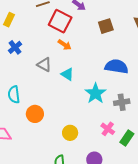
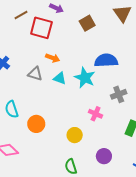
orange arrow: (65, 45) -> (53, 58), moved
cyan star: (95, 93) -> (85, 78), moved
pink cross: (108, 129) -> (96, 114), moved

